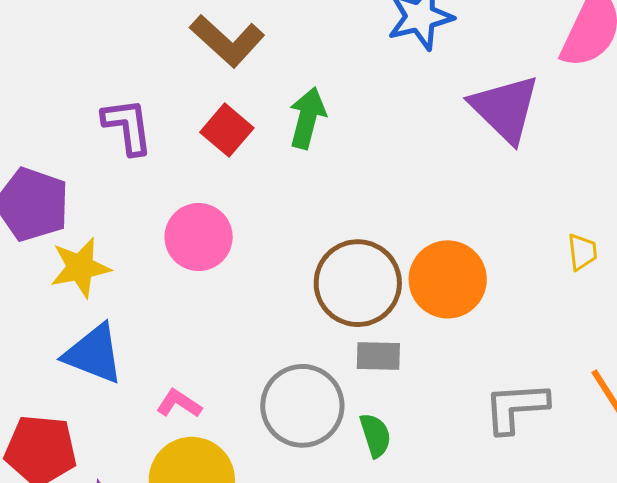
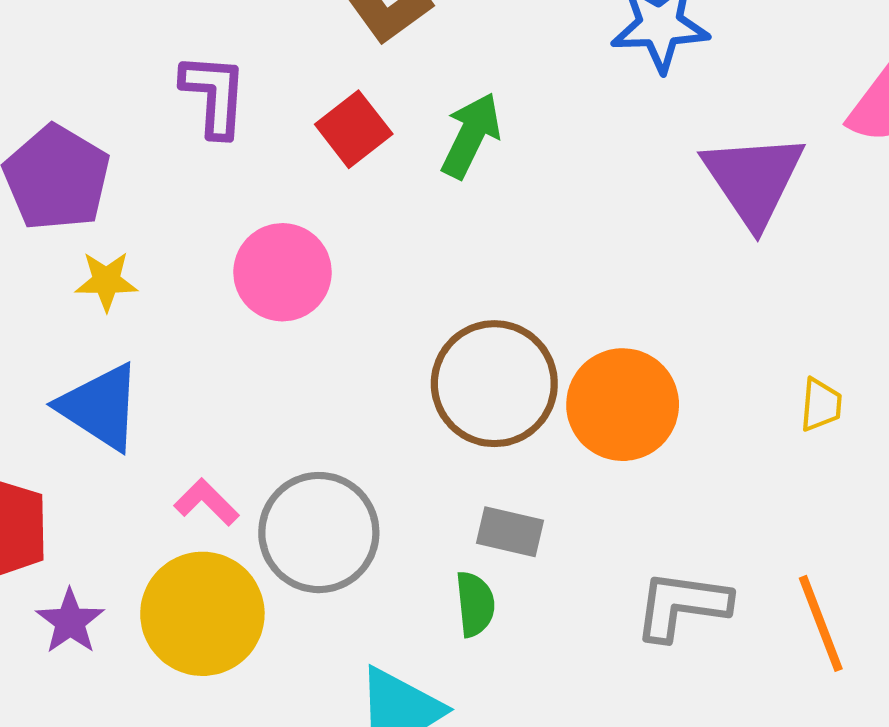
yellow star: (80, 267) -> (106, 281), size x0.7
gray rectangle: (378, 356) -> (510, 532), moved
gray circle: (302, 406) -> (319, 533), moved

